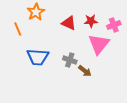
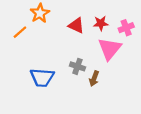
orange line: (18, 29) -> (20, 32), turned 72
blue trapezoid: (38, 57) -> (42, 77), moved
brown arrow: (85, 71) -> (94, 79), turned 72

